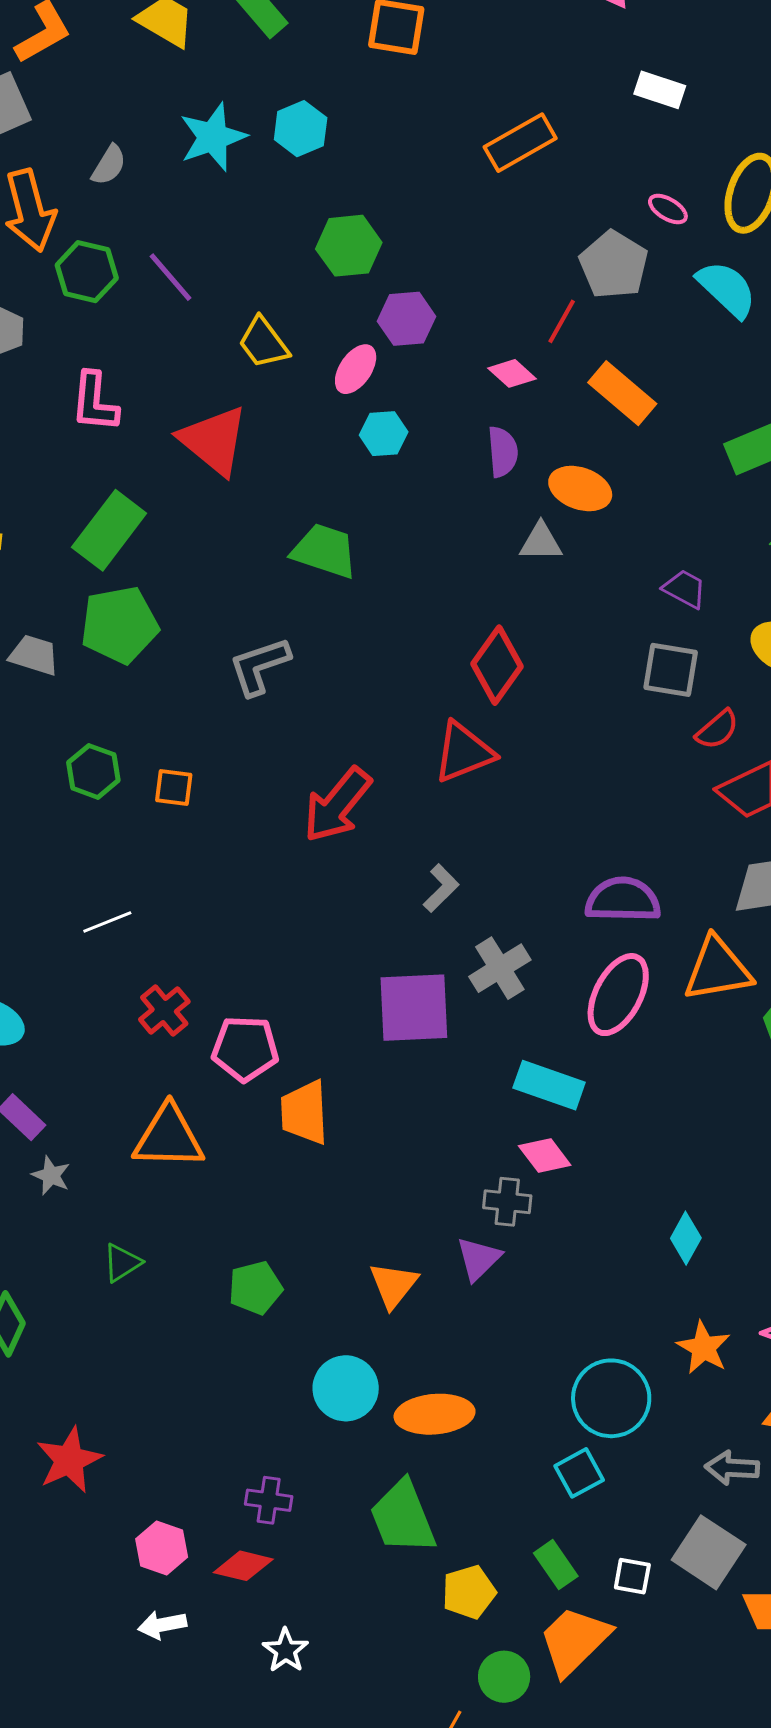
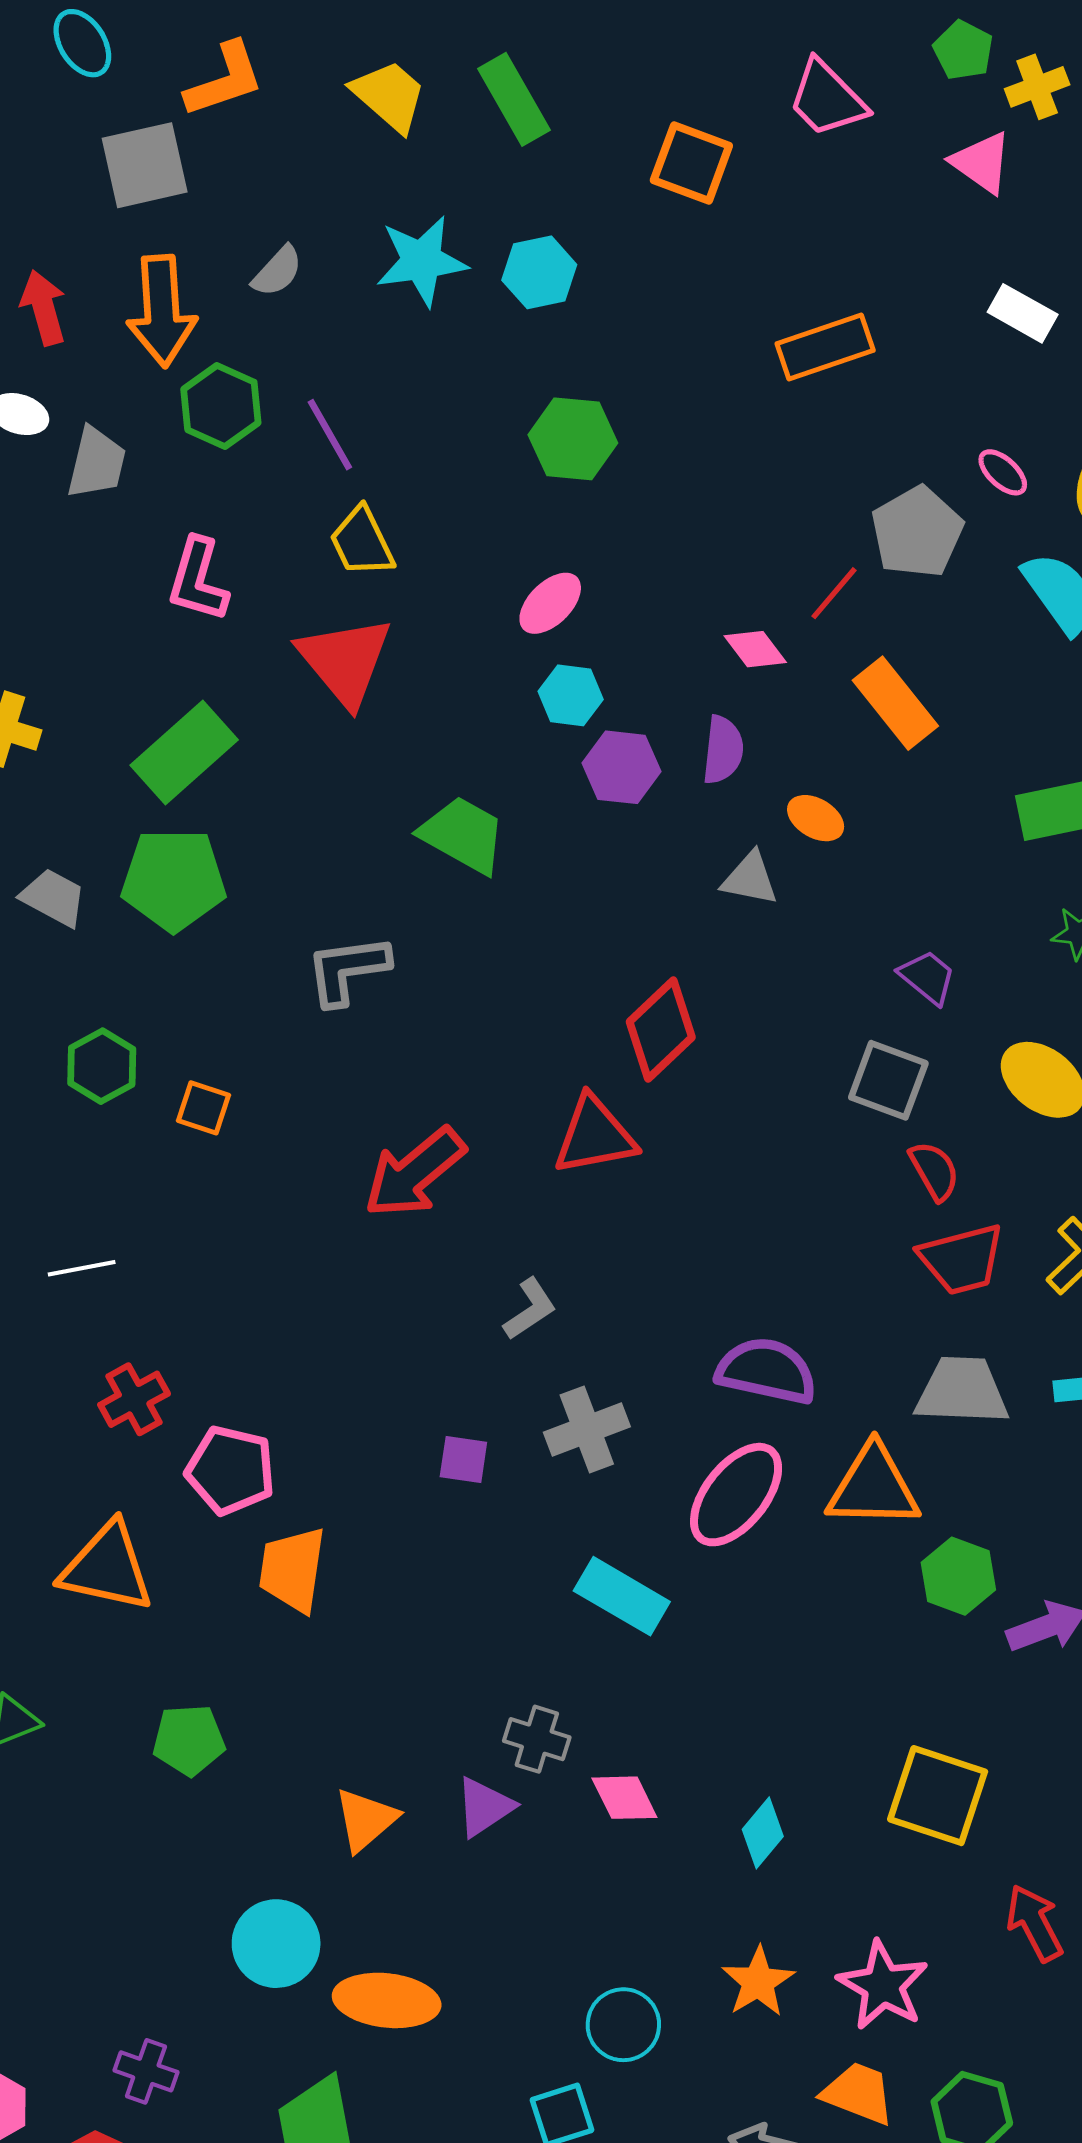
purple hexagon: (407, 319) -> (621, 767), moved
yellow trapezoid: (263, 343) -> (362, 542), moved
orange ellipse: (580, 489) -> (816, 818), size x0.7
red semicircle: (717, 730) -> (934, 1171), turned -90
purple square: (414, 1008) -> (463, 1459), size x0.5
pink diamond: (545, 1156) -> (624, 1798), moved
green pentagon: (255, 1288) -> (189, 1740), moved
cyan circle: (611, 1398) -> (623, 2025), size x0.7

